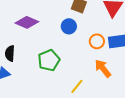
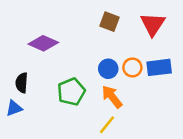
blue circle: (69, 26) -> (108, 69), moved
orange arrow: (103, 68) -> (112, 97), moved

